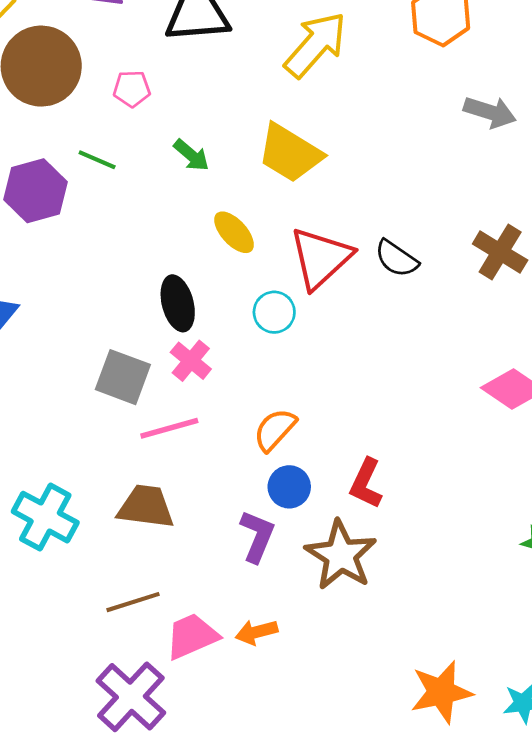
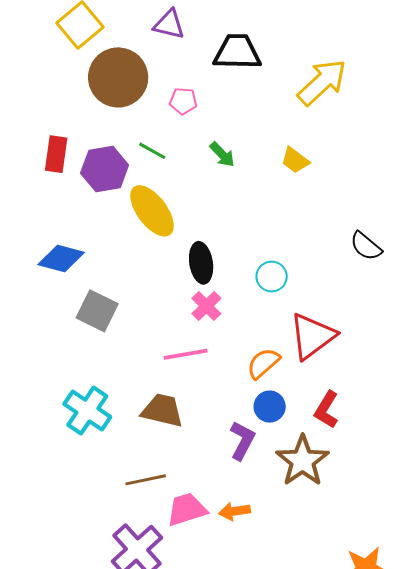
yellow trapezoid: (290, 153) -> (295, 160), size x0.6
yellow ellipse: (234, 232) -> (152, 211), moved, size x1.6
red triangle: (321, 258) -> (312, 336), moved
gray square: (123, 377) -> (97, 311), moved

